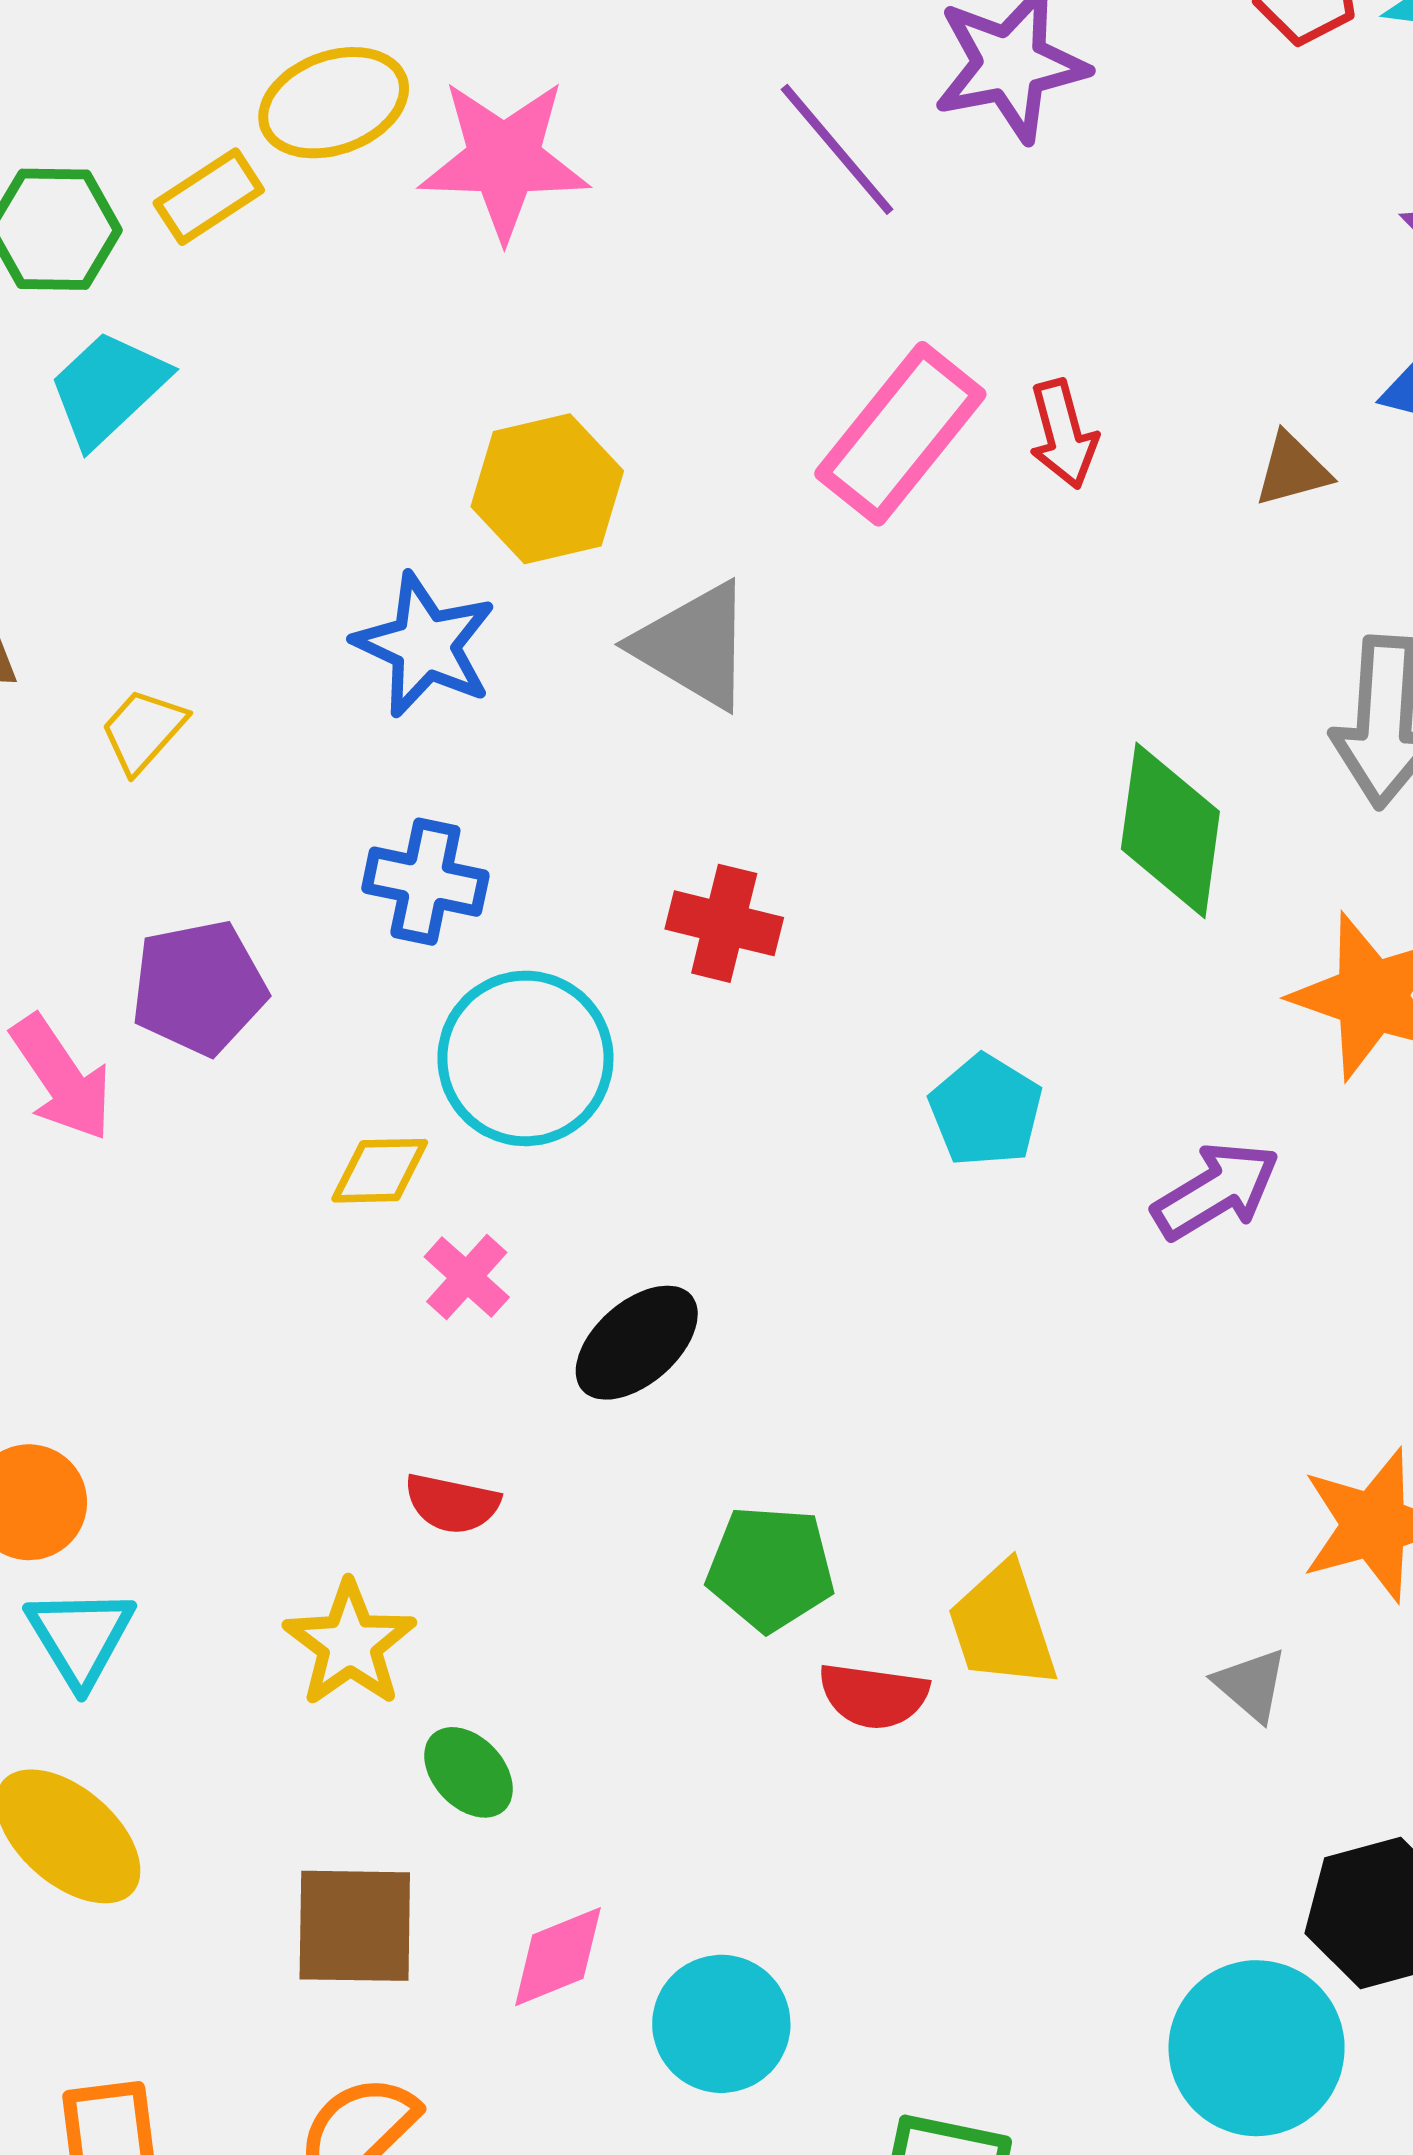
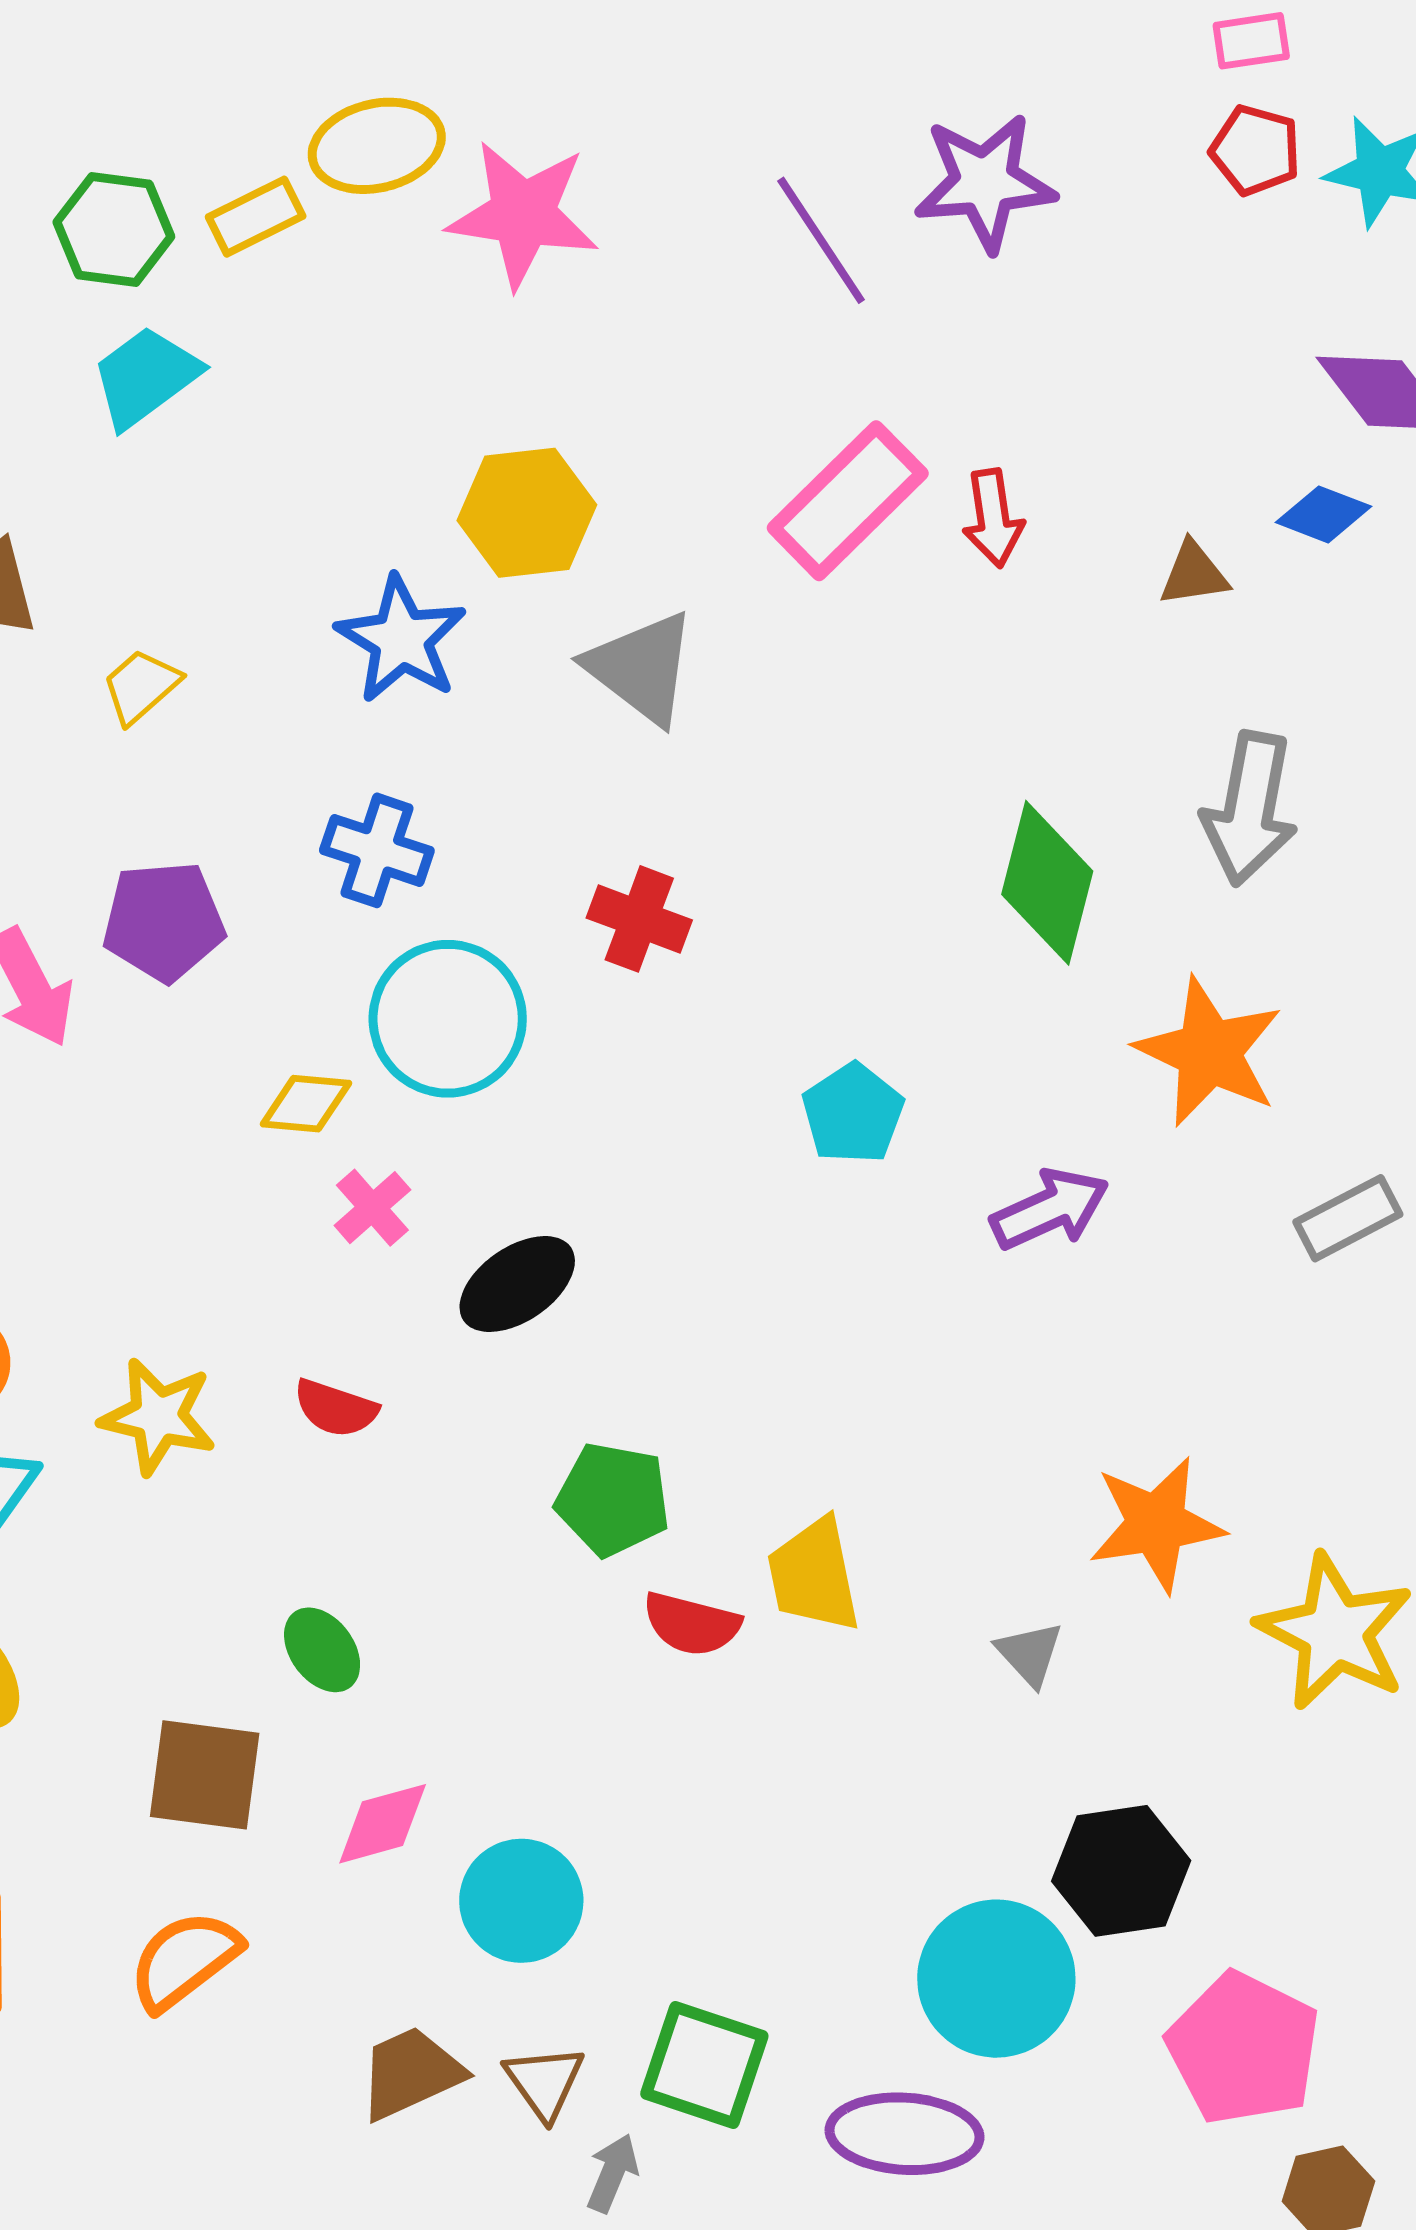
yellow star: (350, 1644) -> (158, 1416), moved, turned -30

